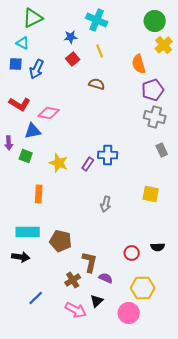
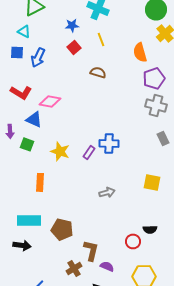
blue triangle: (33, 131) -> (34, 119), turned 36
gray arrow: (106, 204) -> (107, 192), turned -119
black semicircle: (158, 247) -> (150, 229), moved

